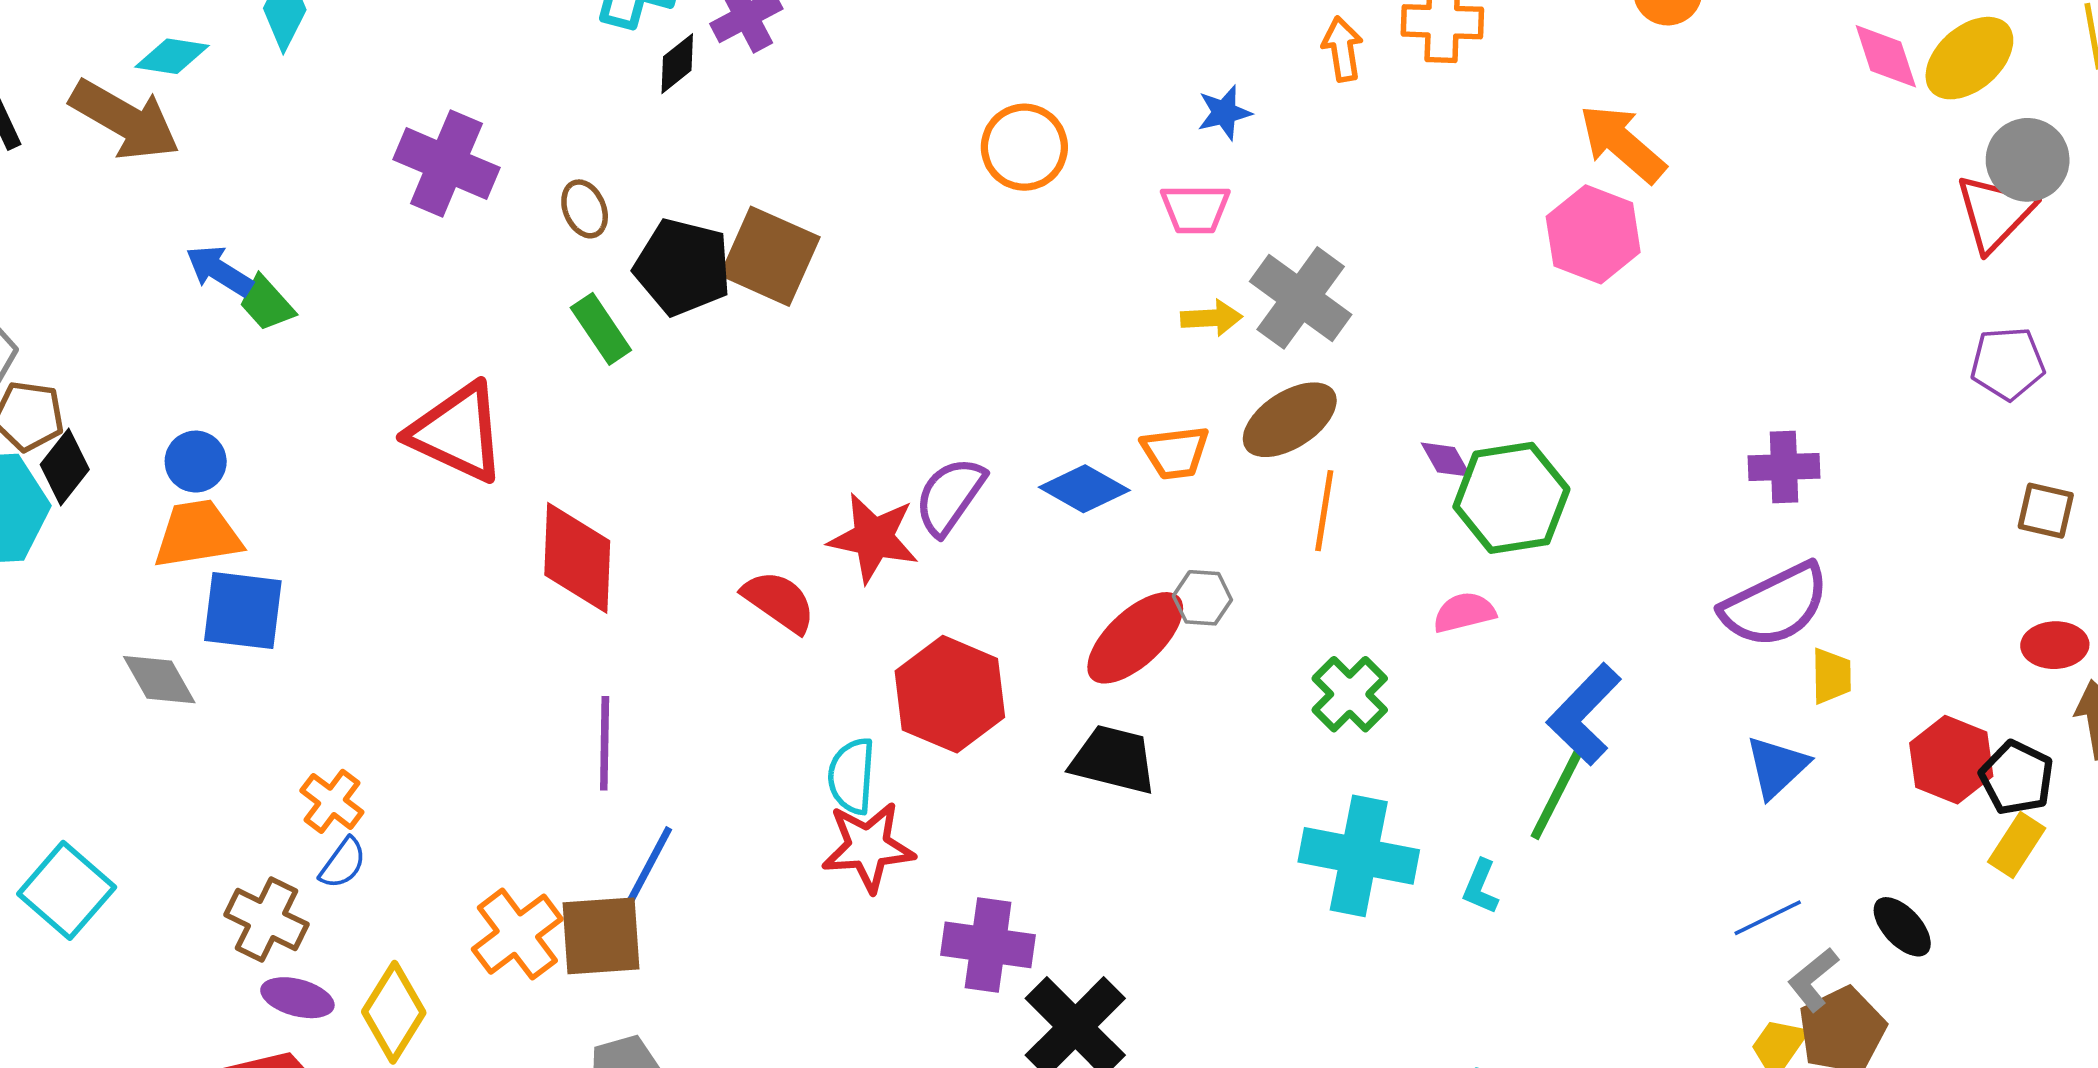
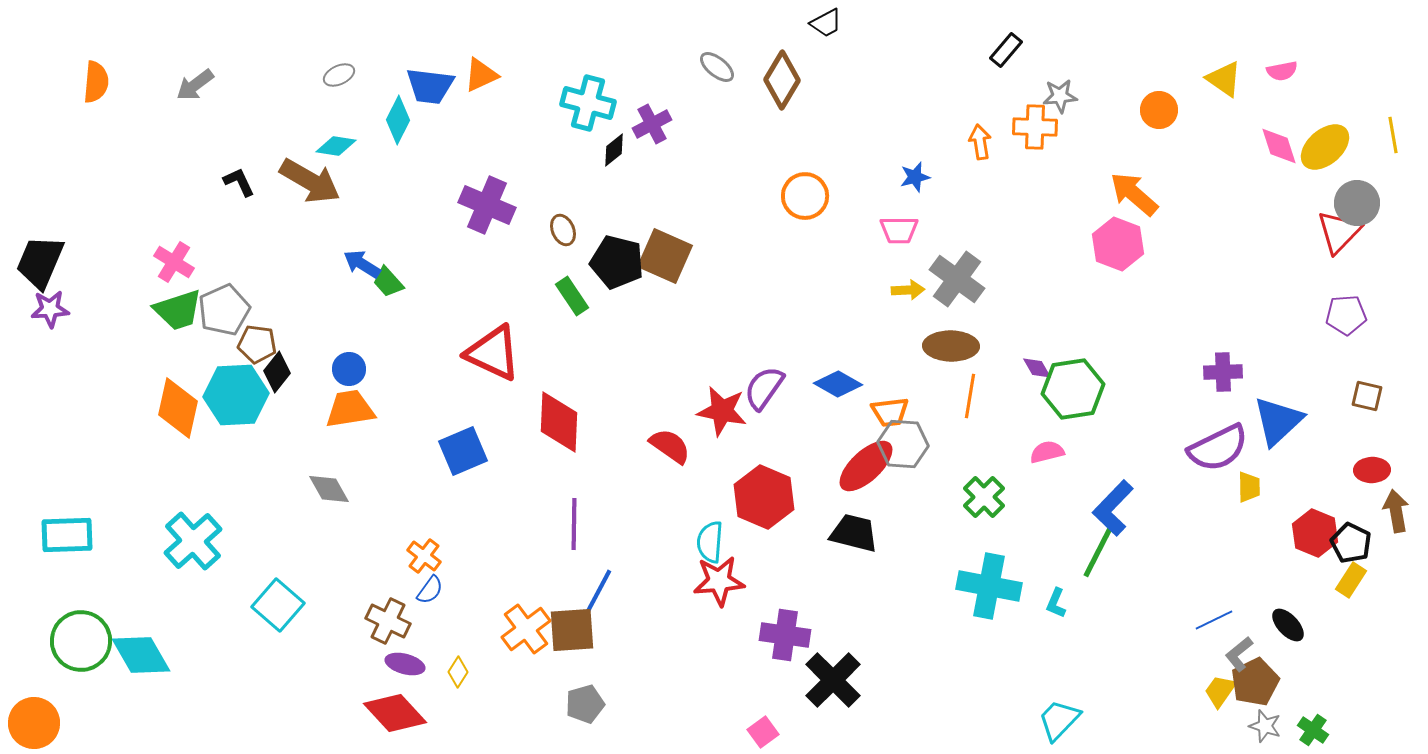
brown ellipse: (1290, 420) -> (951, 346), turned 34
orange trapezoid: (1175, 452) -> (890, 412), moved
gray hexagon: (1202, 598) -> (903, 444), size x1.6
blue square: (243, 611) -> (463, 451), moved, turned -30
blue triangle: (1777, 767) -> (1278, 421), moved, size x1.4
yellow diamond: (394, 1012) -> (458, 672), size x0.6

